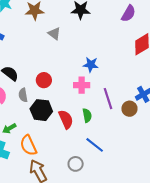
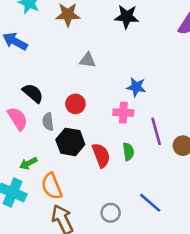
gray triangle: (54, 34) -> (88, 60), moved, turned -32
blue line: (95, 145) -> (150, 203), moved

